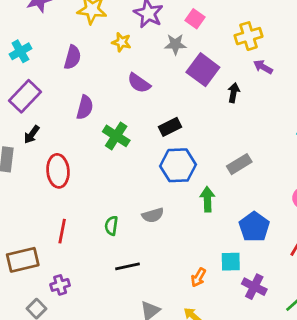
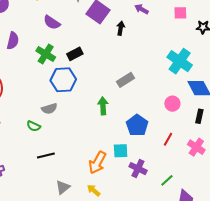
green cross: (116, 136) -> (46, 54), moved
blue hexagon: (178, 165) -> (63, 80), moved
gray semicircle: (153, 215) -> (49, 109), moved
green semicircle: (111, 226) -> (34, 126), turned -72
orange arrow: (198, 277) -> (97, 163), size x1.6

